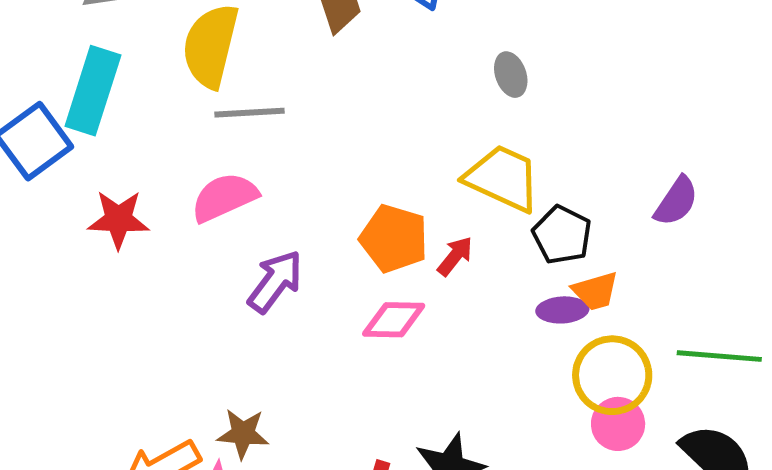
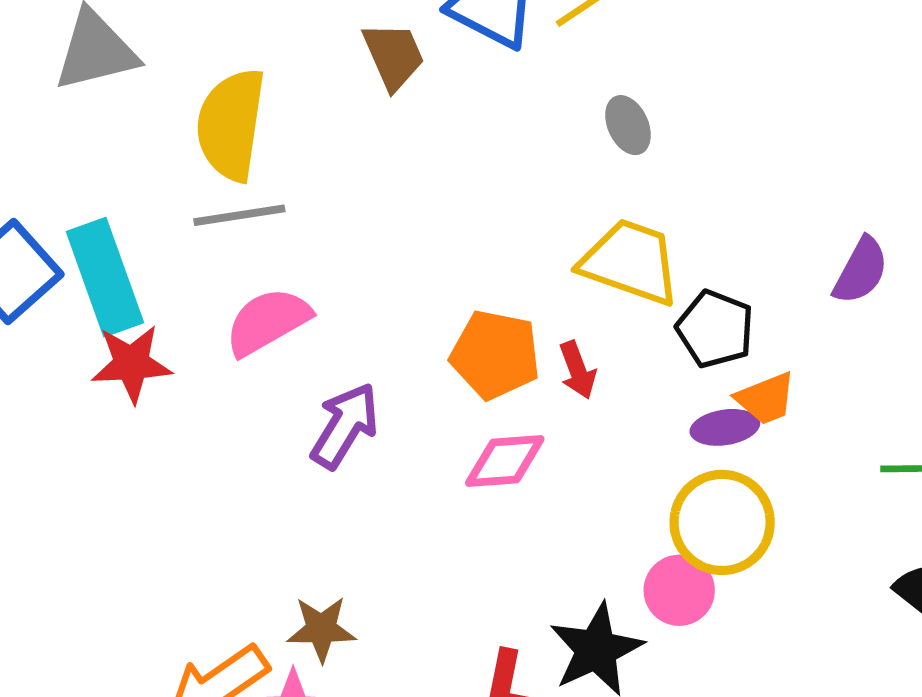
cyan rectangle: (93, 91) -> (105, 277), moved, turned -32
gray line: (249, 113) -> (239, 215), moved
red arrow: (455, 256) -> (578, 370), turned 126
yellow circle: (612, 375) -> (722, 522), moved
pink circle: (618, 424) -> (679, 590), moved

